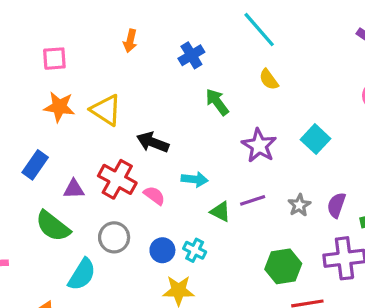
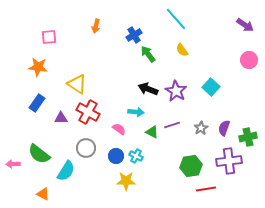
green arrow: (217, 102) -> (148, 54), moved
orange star: (59, 107) -> (38, 67), moved
yellow triangle: (106, 110) -> (77, 84), moved
black arrow: (153, 142) -> (148, 89), moved
pink semicircle: (154, 195) -> (119, 129), moved
green semicircle: (53, 226) -> (39, 154), moved

